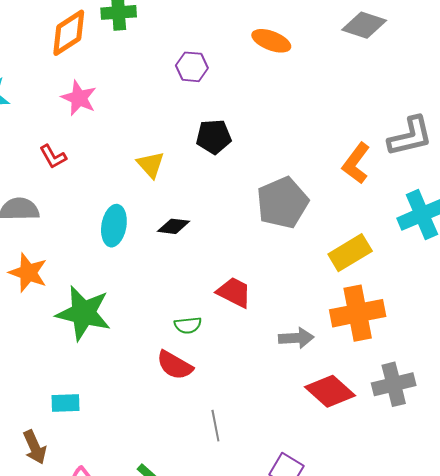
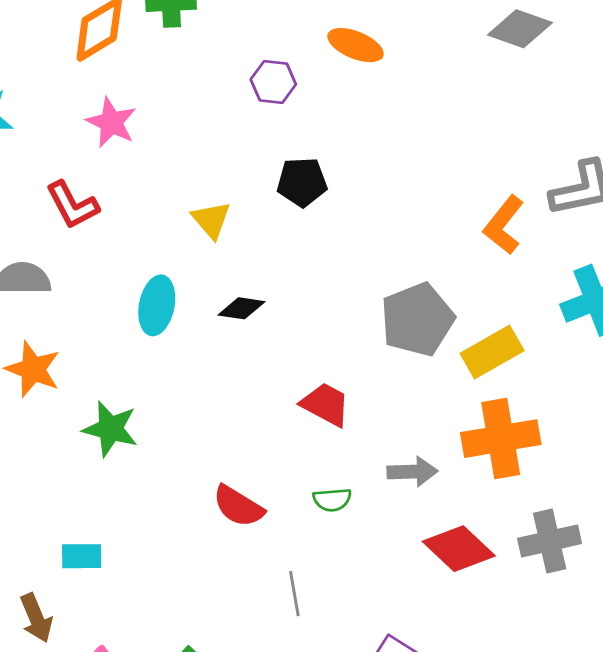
orange ellipse: (271, 41) -> (356, 45), moved
red L-shape: (53, 157) -> (72, 205), size x1.4
gray pentagon: (282, 203) -> (417, 319), moved
green star: (84, 313) -> (110, 429), size x0.7
green semicircle: (188, 325) -> (332, 500), moved

